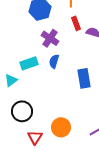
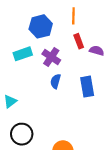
cyan rectangle: (29, 63) -> (23, 54), moved
blue rectangle: (84, 78) -> (87, 87), moved

